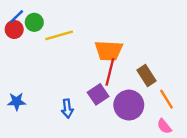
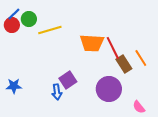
red line: (110, 72) -> (113, 48), moved, turned -40
purple square: (98, 94) -> (68, 80), moved
orange line: (167, 99) -> (141, 58), moved

